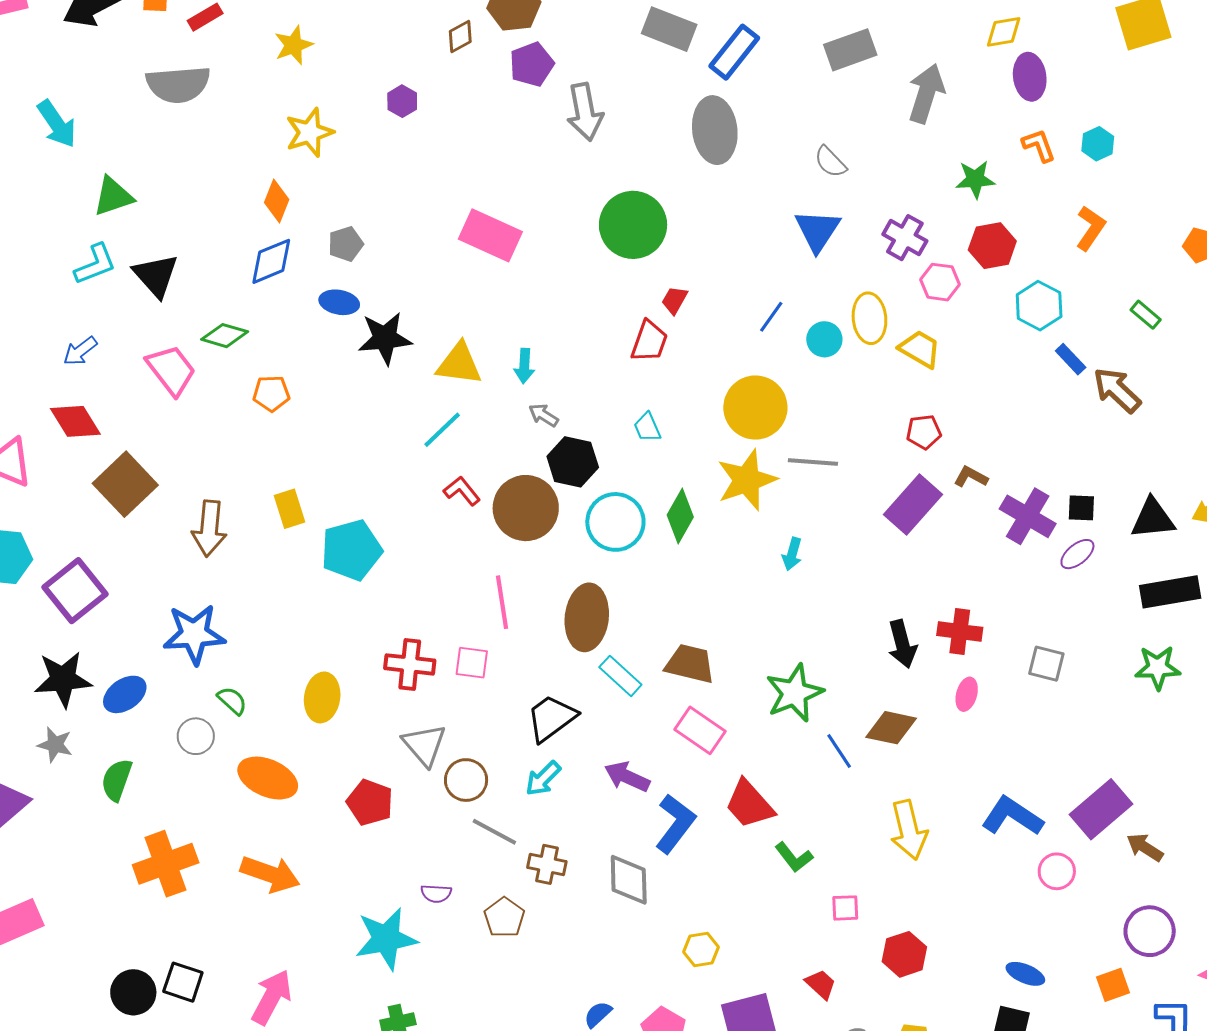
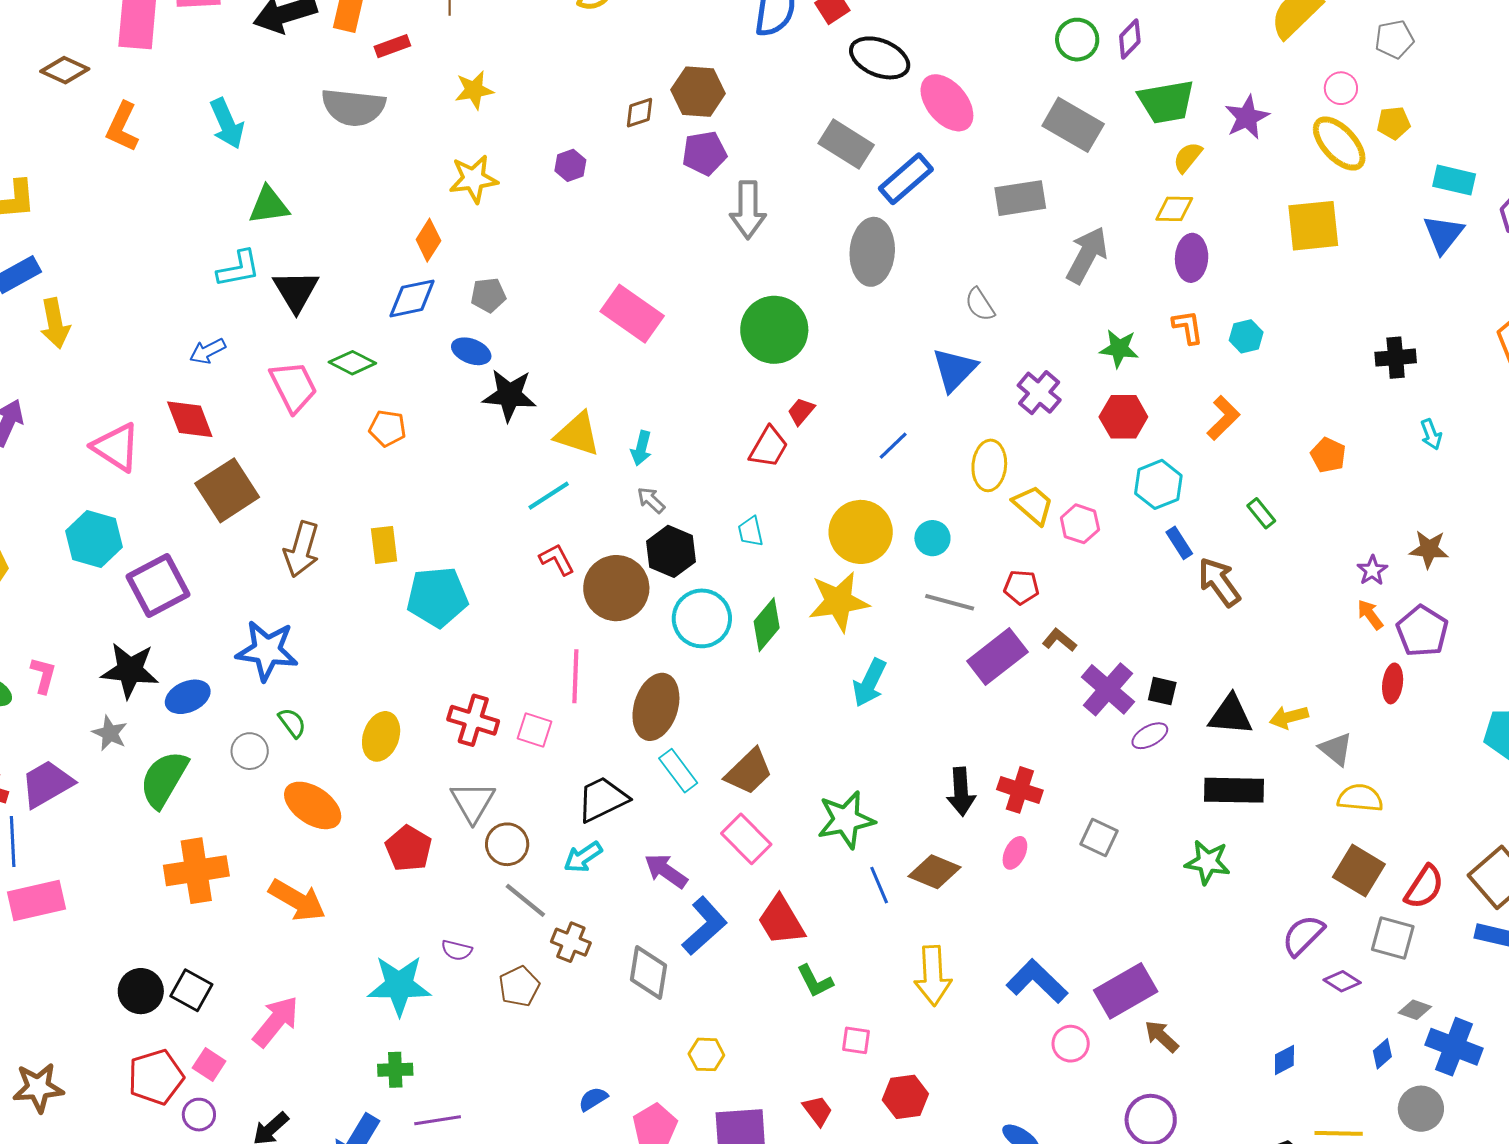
pink hexagon: (940, 282) -> (1080, 524), moved
cyan circle: (824, 339) -> (932, 538), moved
gray line: (813, 462) -> (950, 602), moved
cyan arrow: (792, 554) -> (869, 683), size x1.5
brown trapezoid: (690, 664) -> (749, 772), turned 112
green semicircle: (117, 780) -> (164, 779), size x1.4

